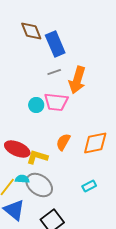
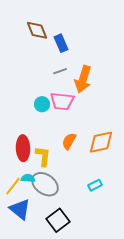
blue rectangle: (55, 44) -> (61, 43), size x0.7
red ellipse: (17, 149) -> (23, 148), turned 65
yellow L-shape: (37, 157) -> (43, 156), turned 80

